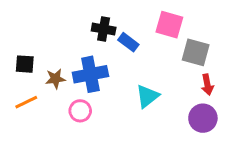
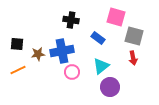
blue rectangle: (128, 42) -> (98, 38), moved
red arrow: (207, 85) -> (133, 58), moved
pink circle: (80, 111) -> (72, 72), moved
purple circle: (203, 118) -> (110, 87), moved

